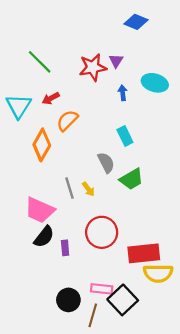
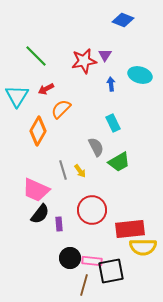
black circle: (68, 300) -> (70, 258), moved
black square: (123, 300) -> (111, 271), turned 32

